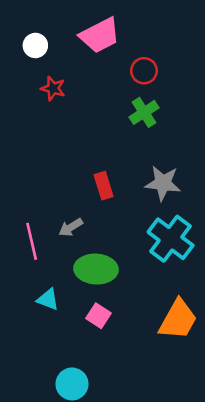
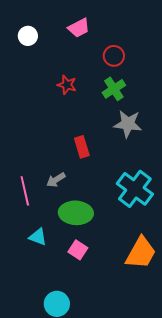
pink trapezoid: (100, 35) -> (79, 28), size x0.7
red star: (53, 88) -> (67, 85), moved
gray star: (163, 183) -> (128, 124), moved

